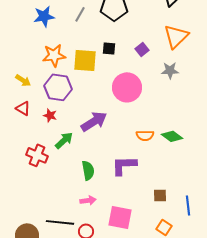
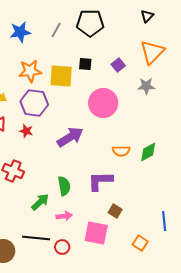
green diamond: (172, 136) -> (148, 152), turned -65
green arrow: (64, 140) -> (40, 202), moved
brown square: (160, 195) -> (115, 211), moved, turned 32

